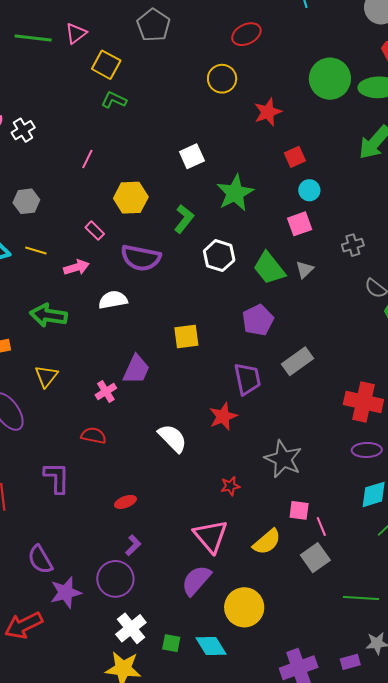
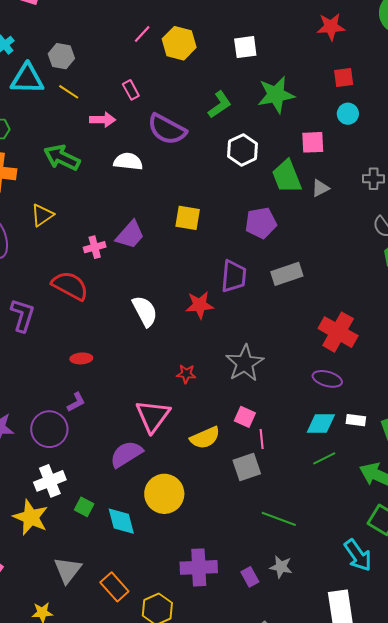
pink line: (87, 159) -> (142, 34), moved
yellow hexagon: (131, 198) -> (179, 43), moved
gray hexagon: (26, 201) -> (61, 56), moved
pink square: (300, 224) -> (313, 142), moved
red semicircle: (94, 436) -> (70, 286), size x1.5
purple rectangle: (350, 662) -> (250, 577), turned 60

